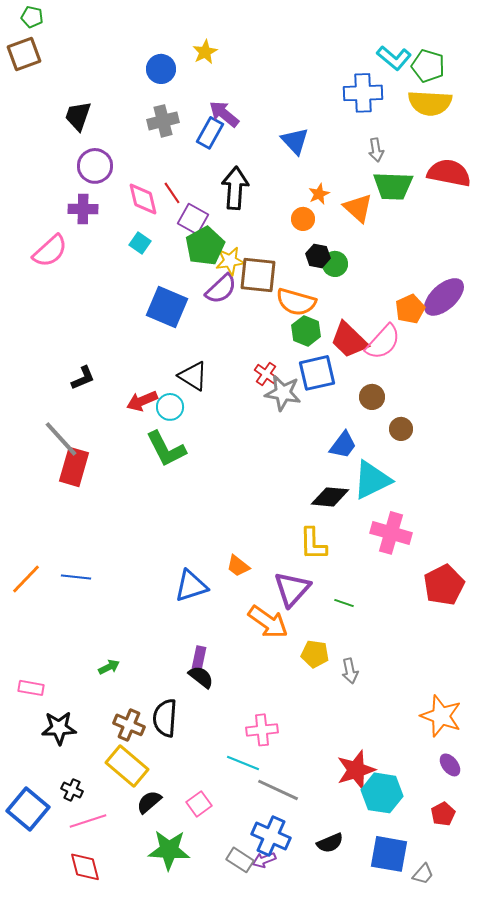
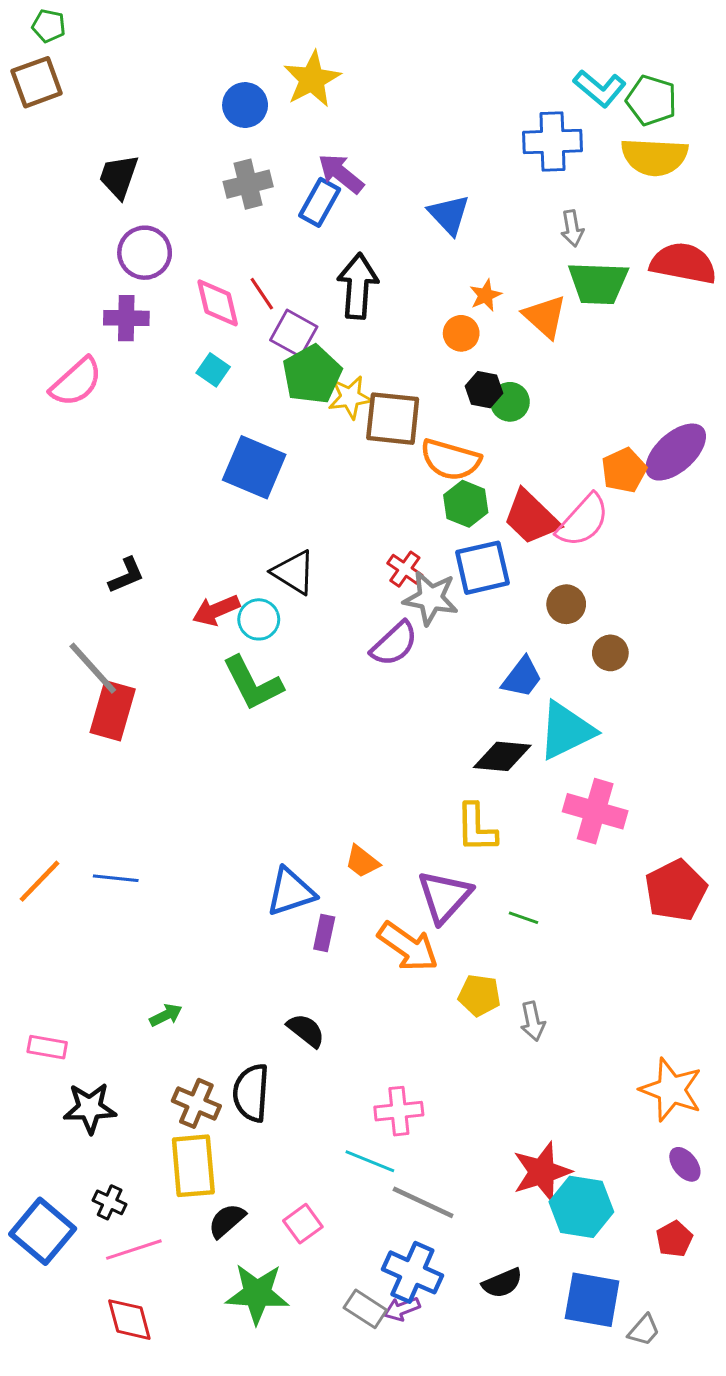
yellow star: (205, 52) -> (312, 79), size x1.5
purple semicircle: (221, 289) -> (394, 644), moved
purple rectangle: (199, 658) -> (324, 933), moved
yellow rectangle: (127, 766) -> (193, 1166), turned 45

